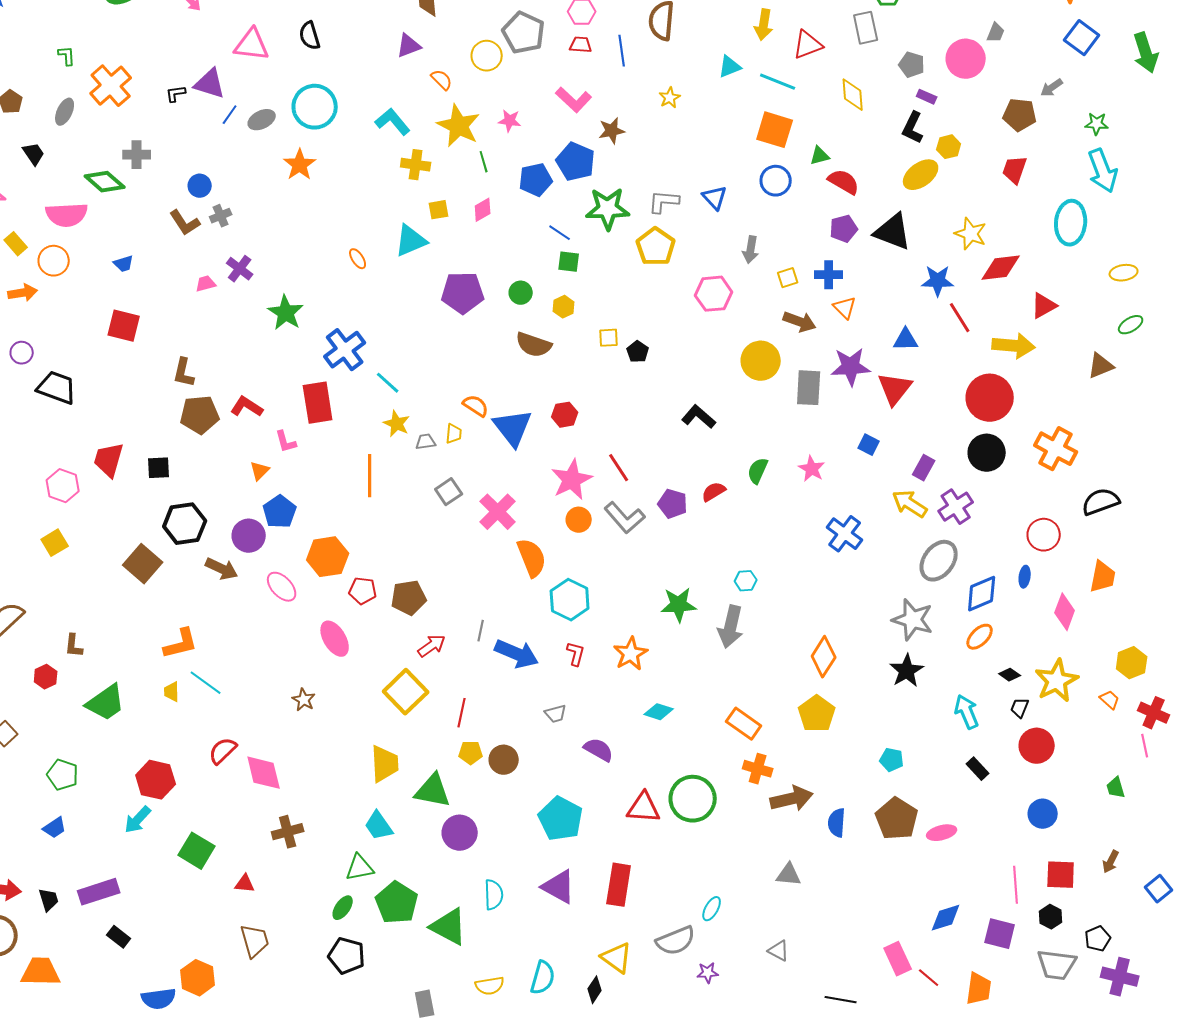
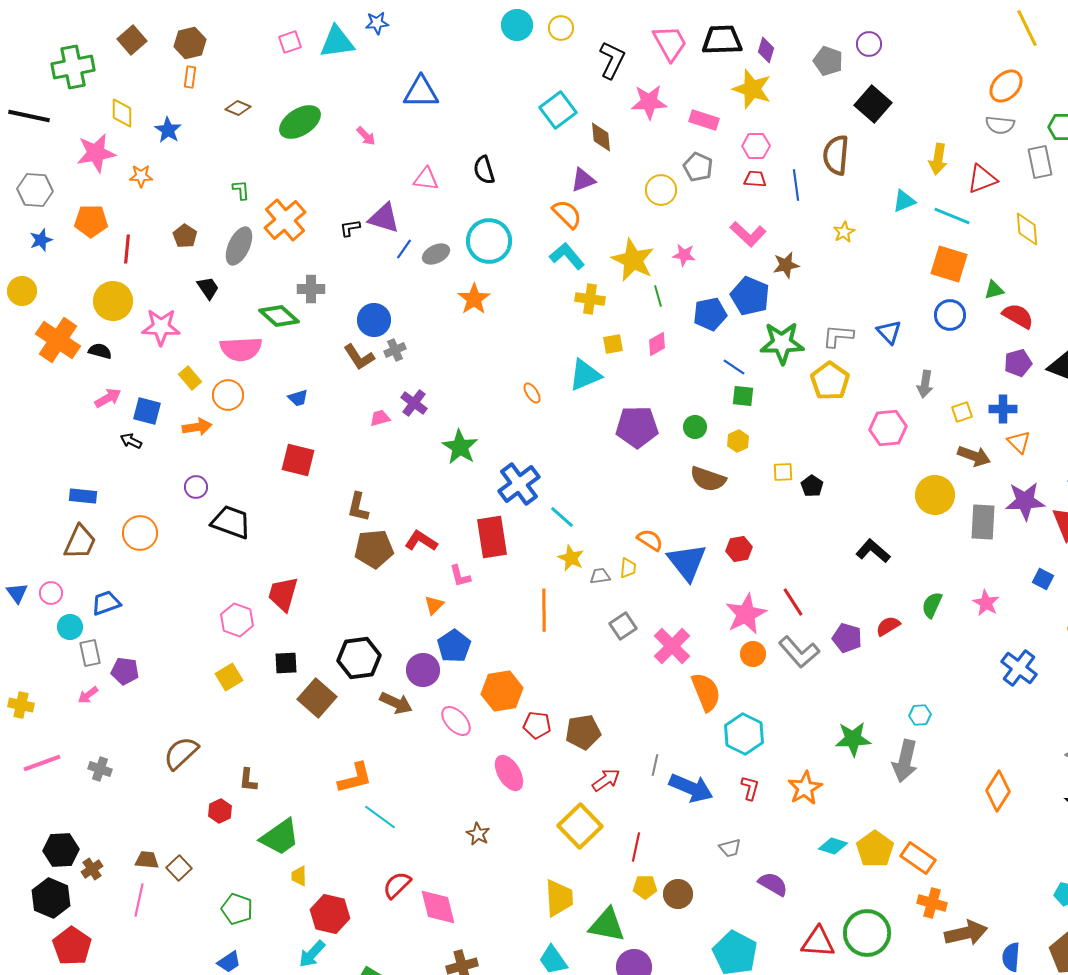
gray pentagon: (524, 33) -> (698, 167), size x0.7
pink triangle: (252, 45) -> (426, 179), size x0.7
orange semicircle: (442, 80) -> (567, 214), moved, size x1.4
gray ellipse: (65, 112) -> (239, 246), size x1.4
blue circle: (200, 186) -> (374, 320), size x1.4
black square: (159, 468) -> (286, 663), moved
yellow trapezoid: (172, 692) -> (299, 876), moved
yellow pentagon: (817, 714) -> (875, 849), moved

